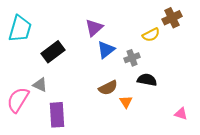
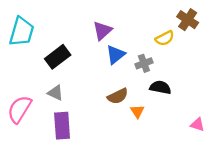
brown cross: (172, 18) -> (188, 20), turned -30
gray triangle: (40, 85) -> (55, 93), moved

